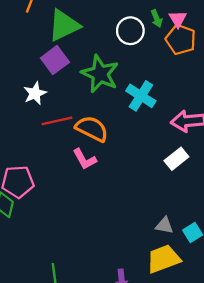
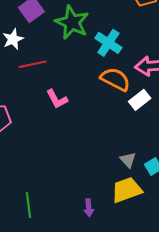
orange semicircle: (92, 129) -> (115, 79), moved
gray triangle: (164, 225) -> (128, 160), turned 36

